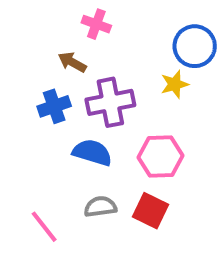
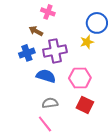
red square: (150, 211) -> (85, 105), moved
pink line: (44, 227) -> (45, 124), moved

